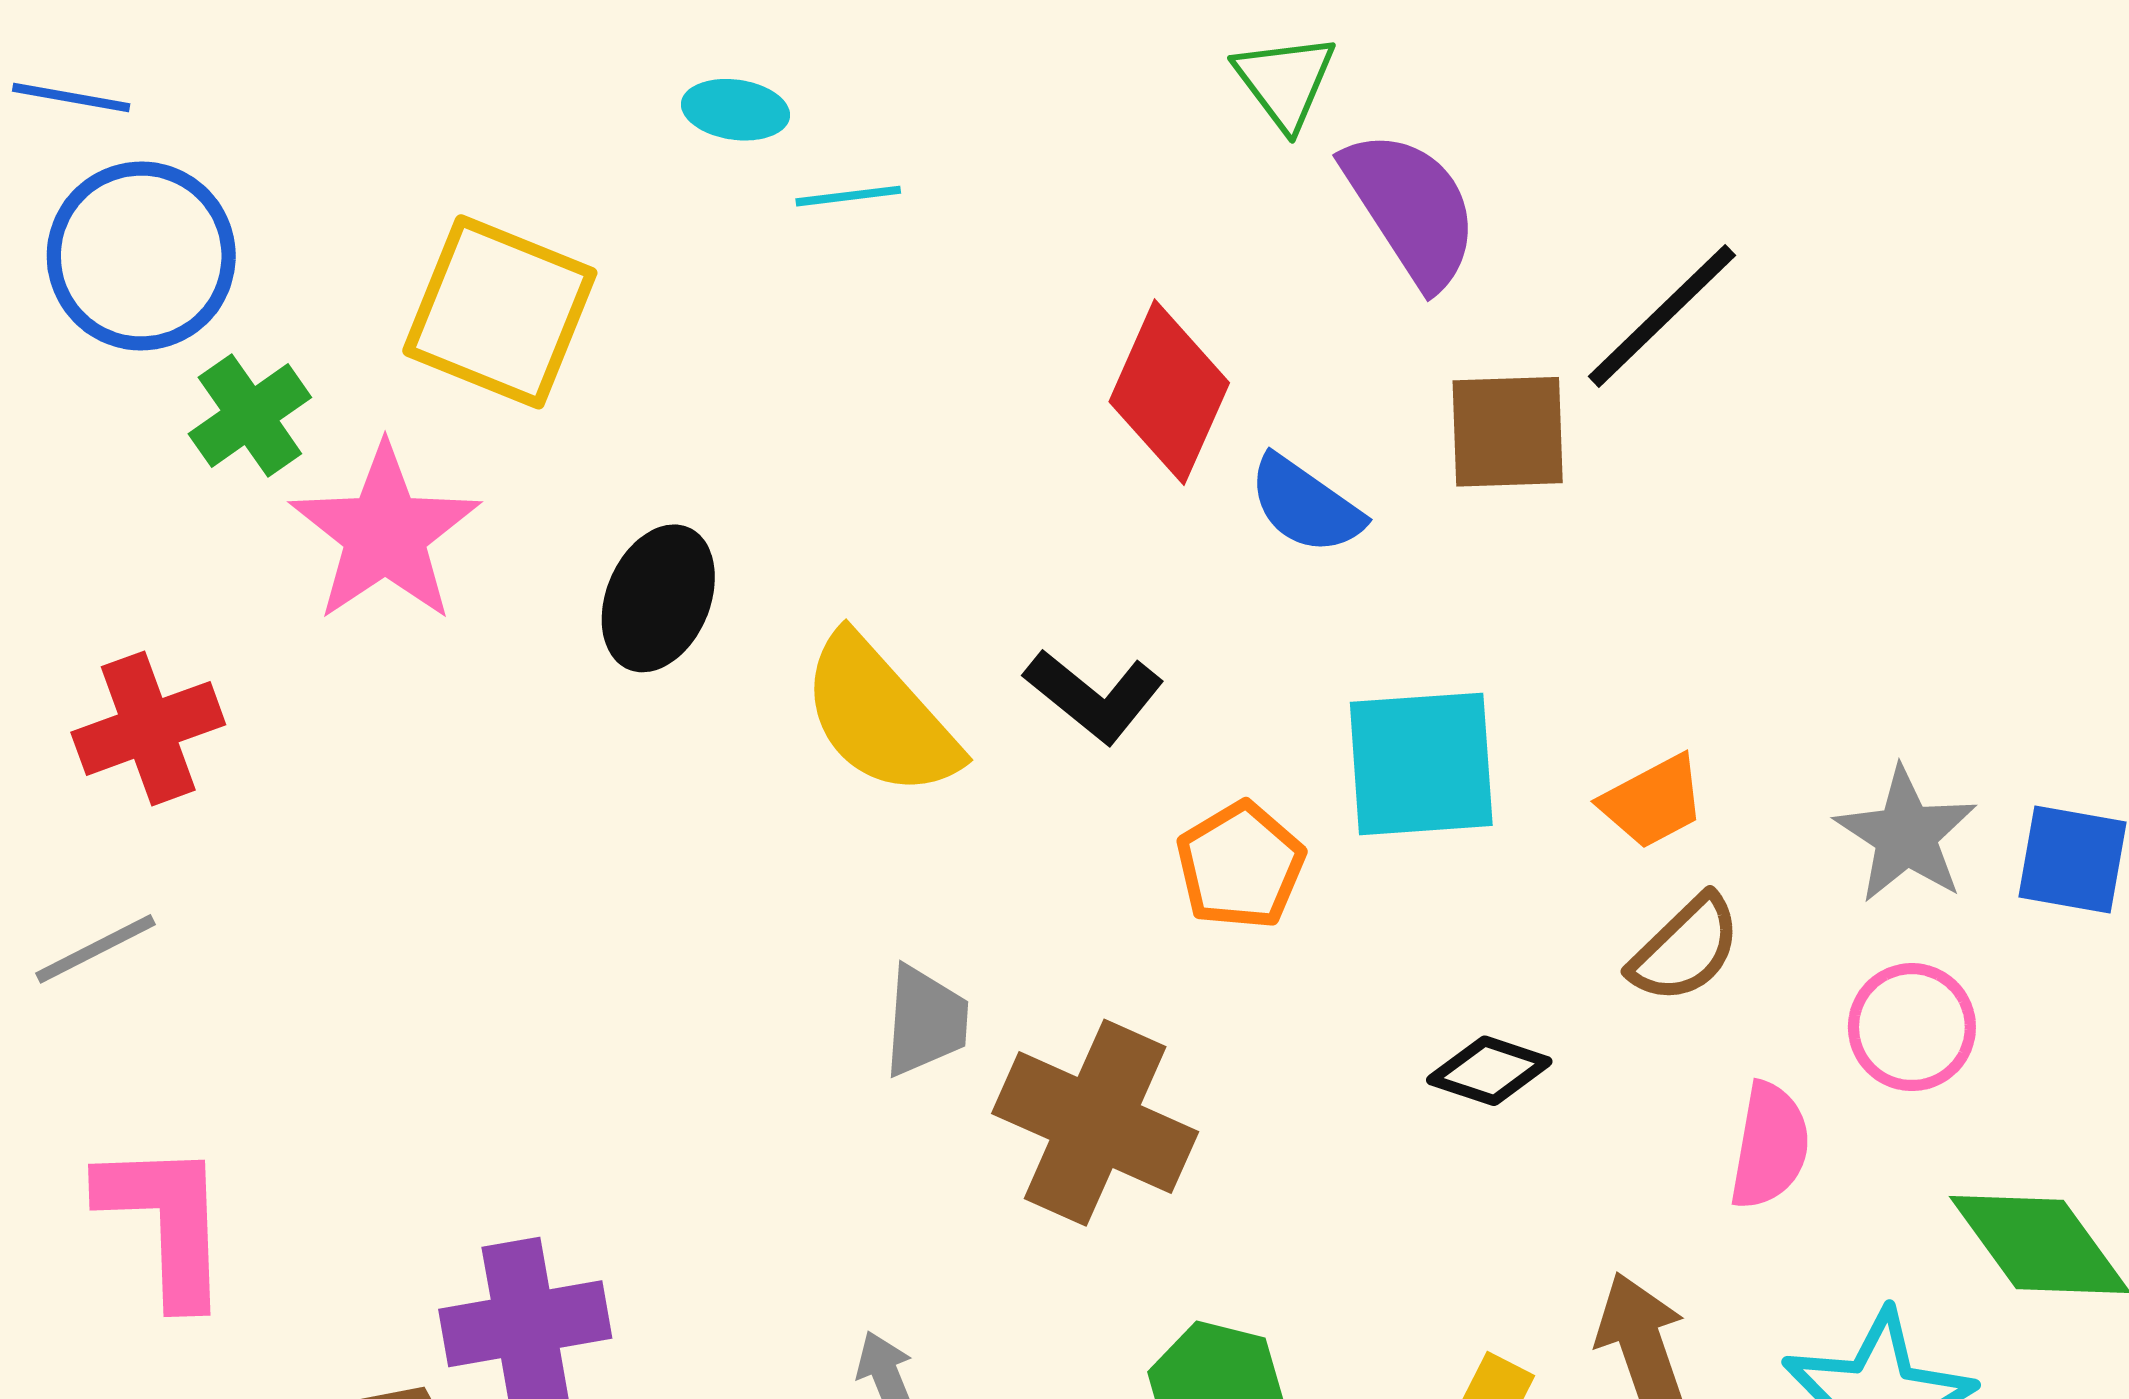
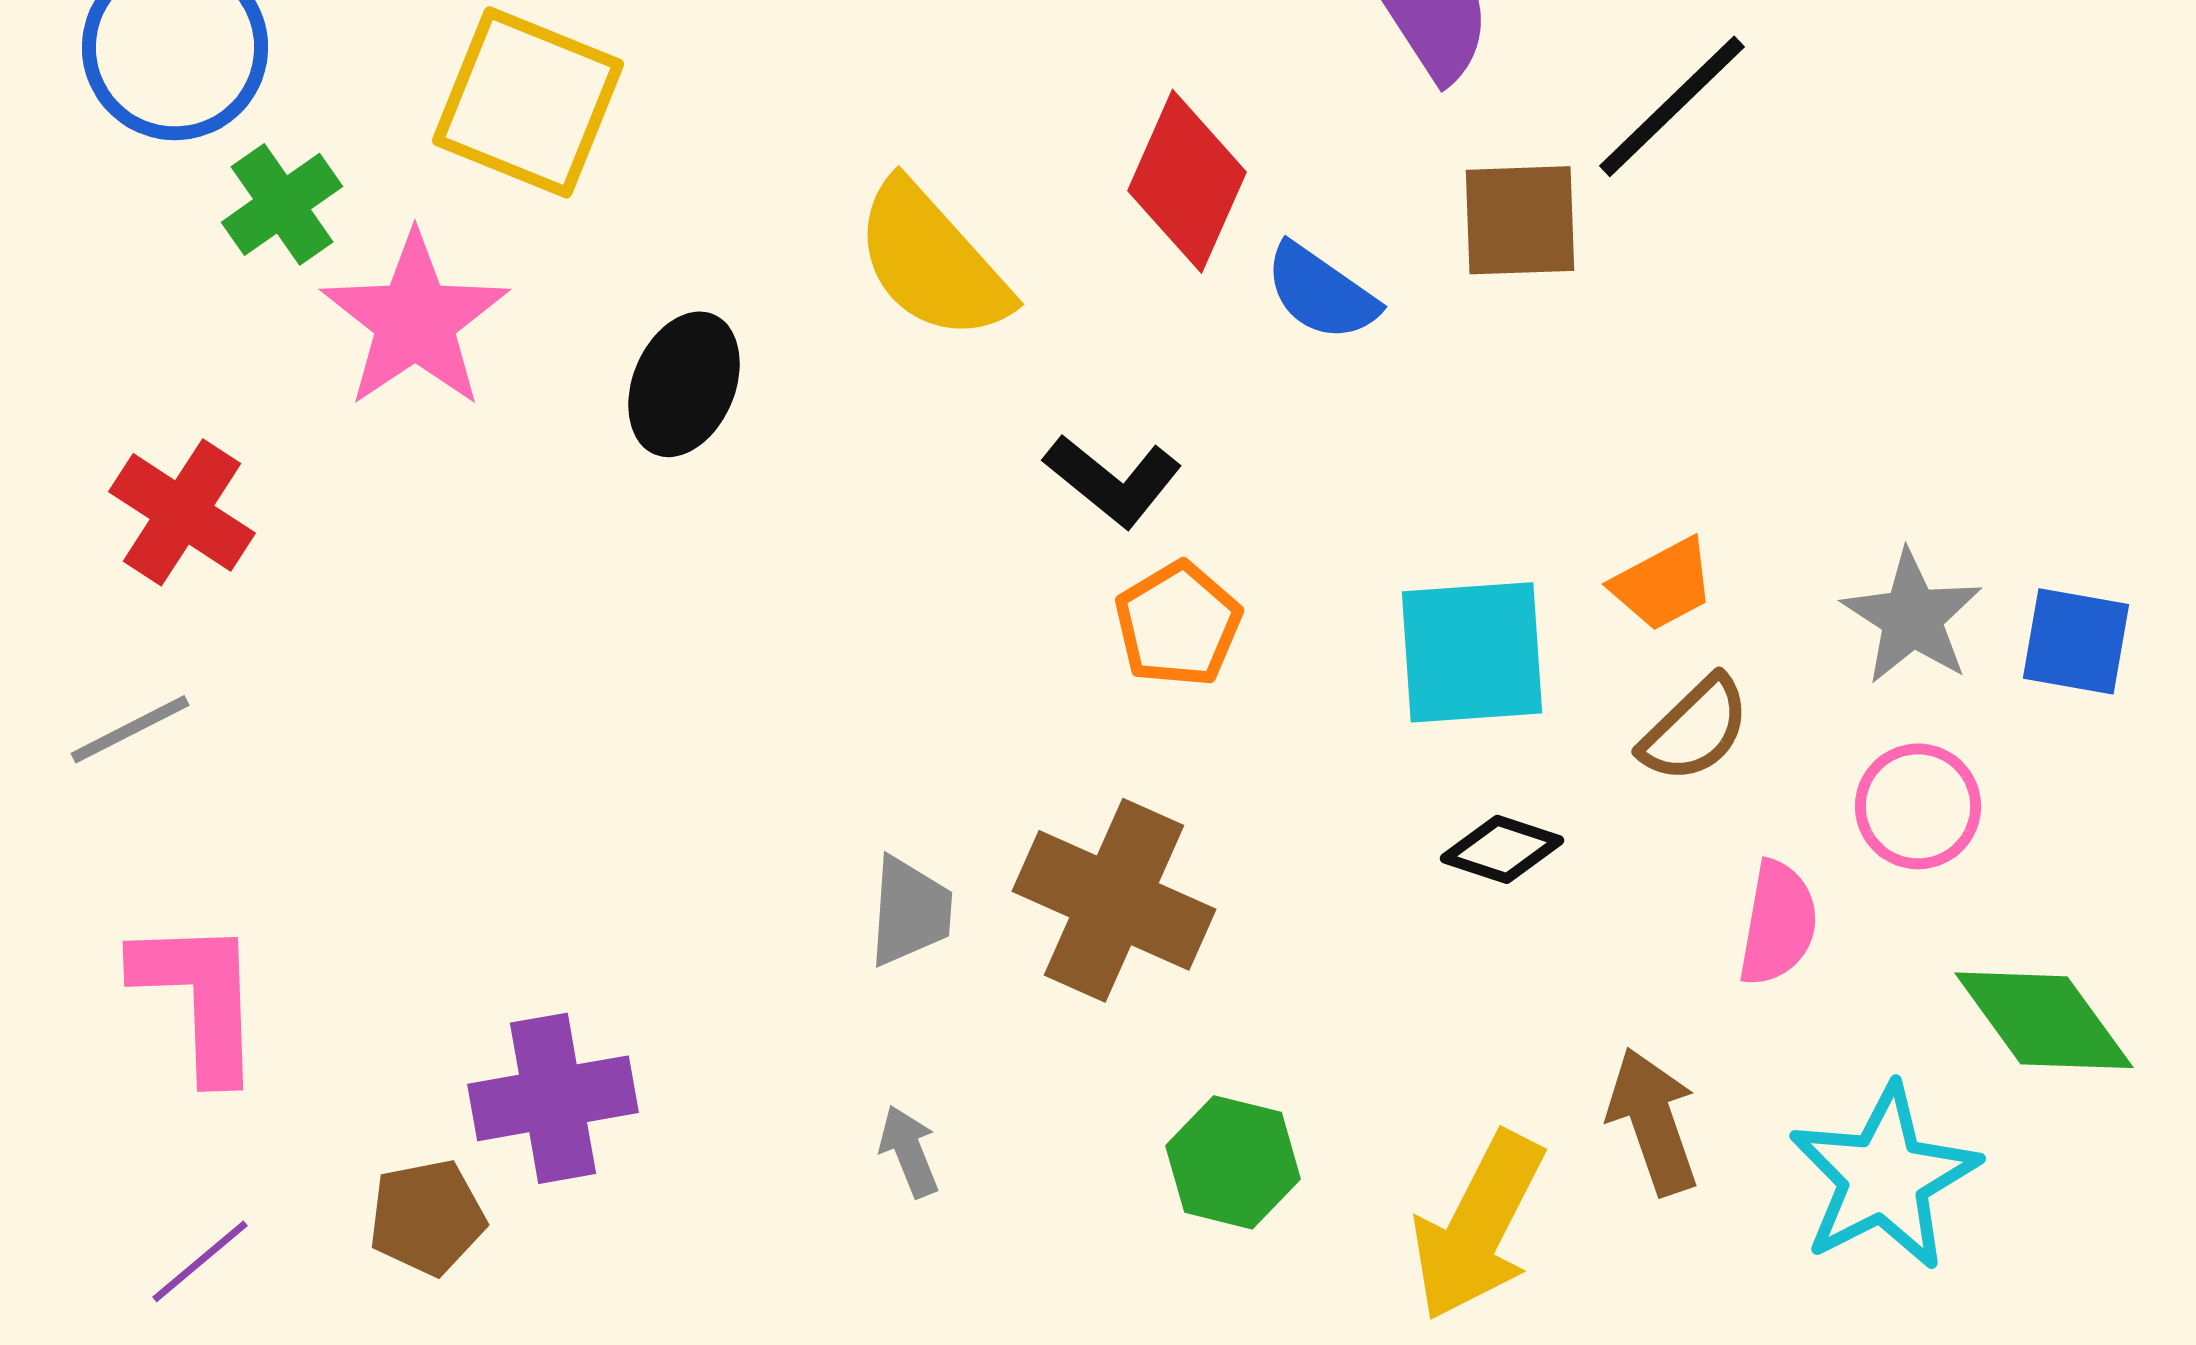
yellow semicircle: (880, 716) -> (932, 261), moved
red cross: (148, 728) -> (182, 512), turned -37
cyan square: (1421, 764) -> (1472, 652), moved
orange pentagon: (1240, 866) -> (1178, 624), moved
gray trapezoid: (925, 1021) -> (910, 911), moved

